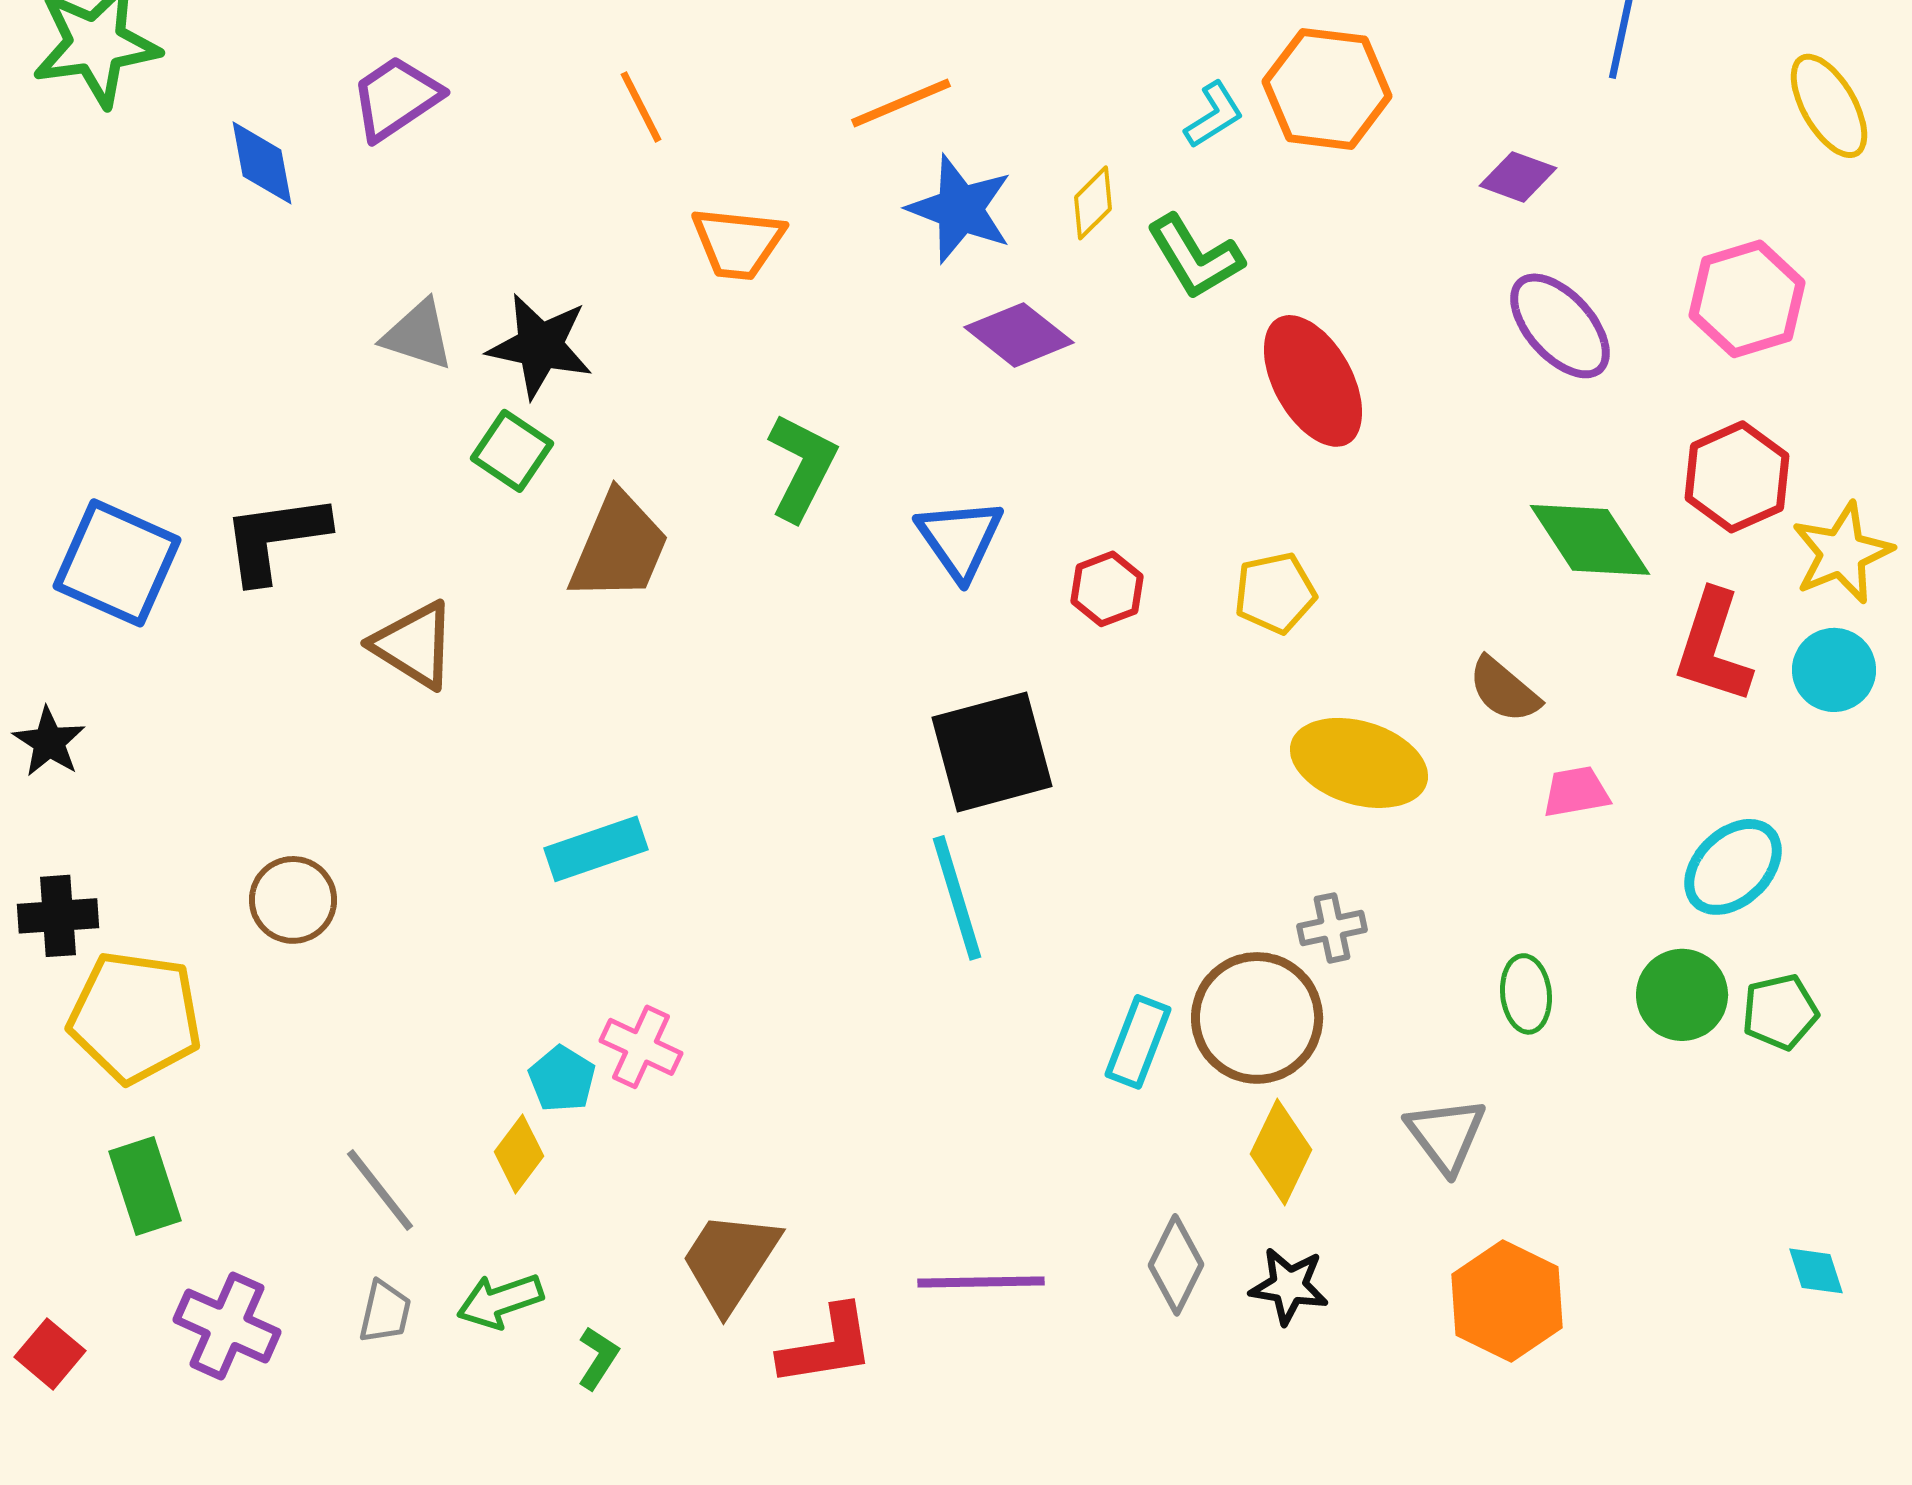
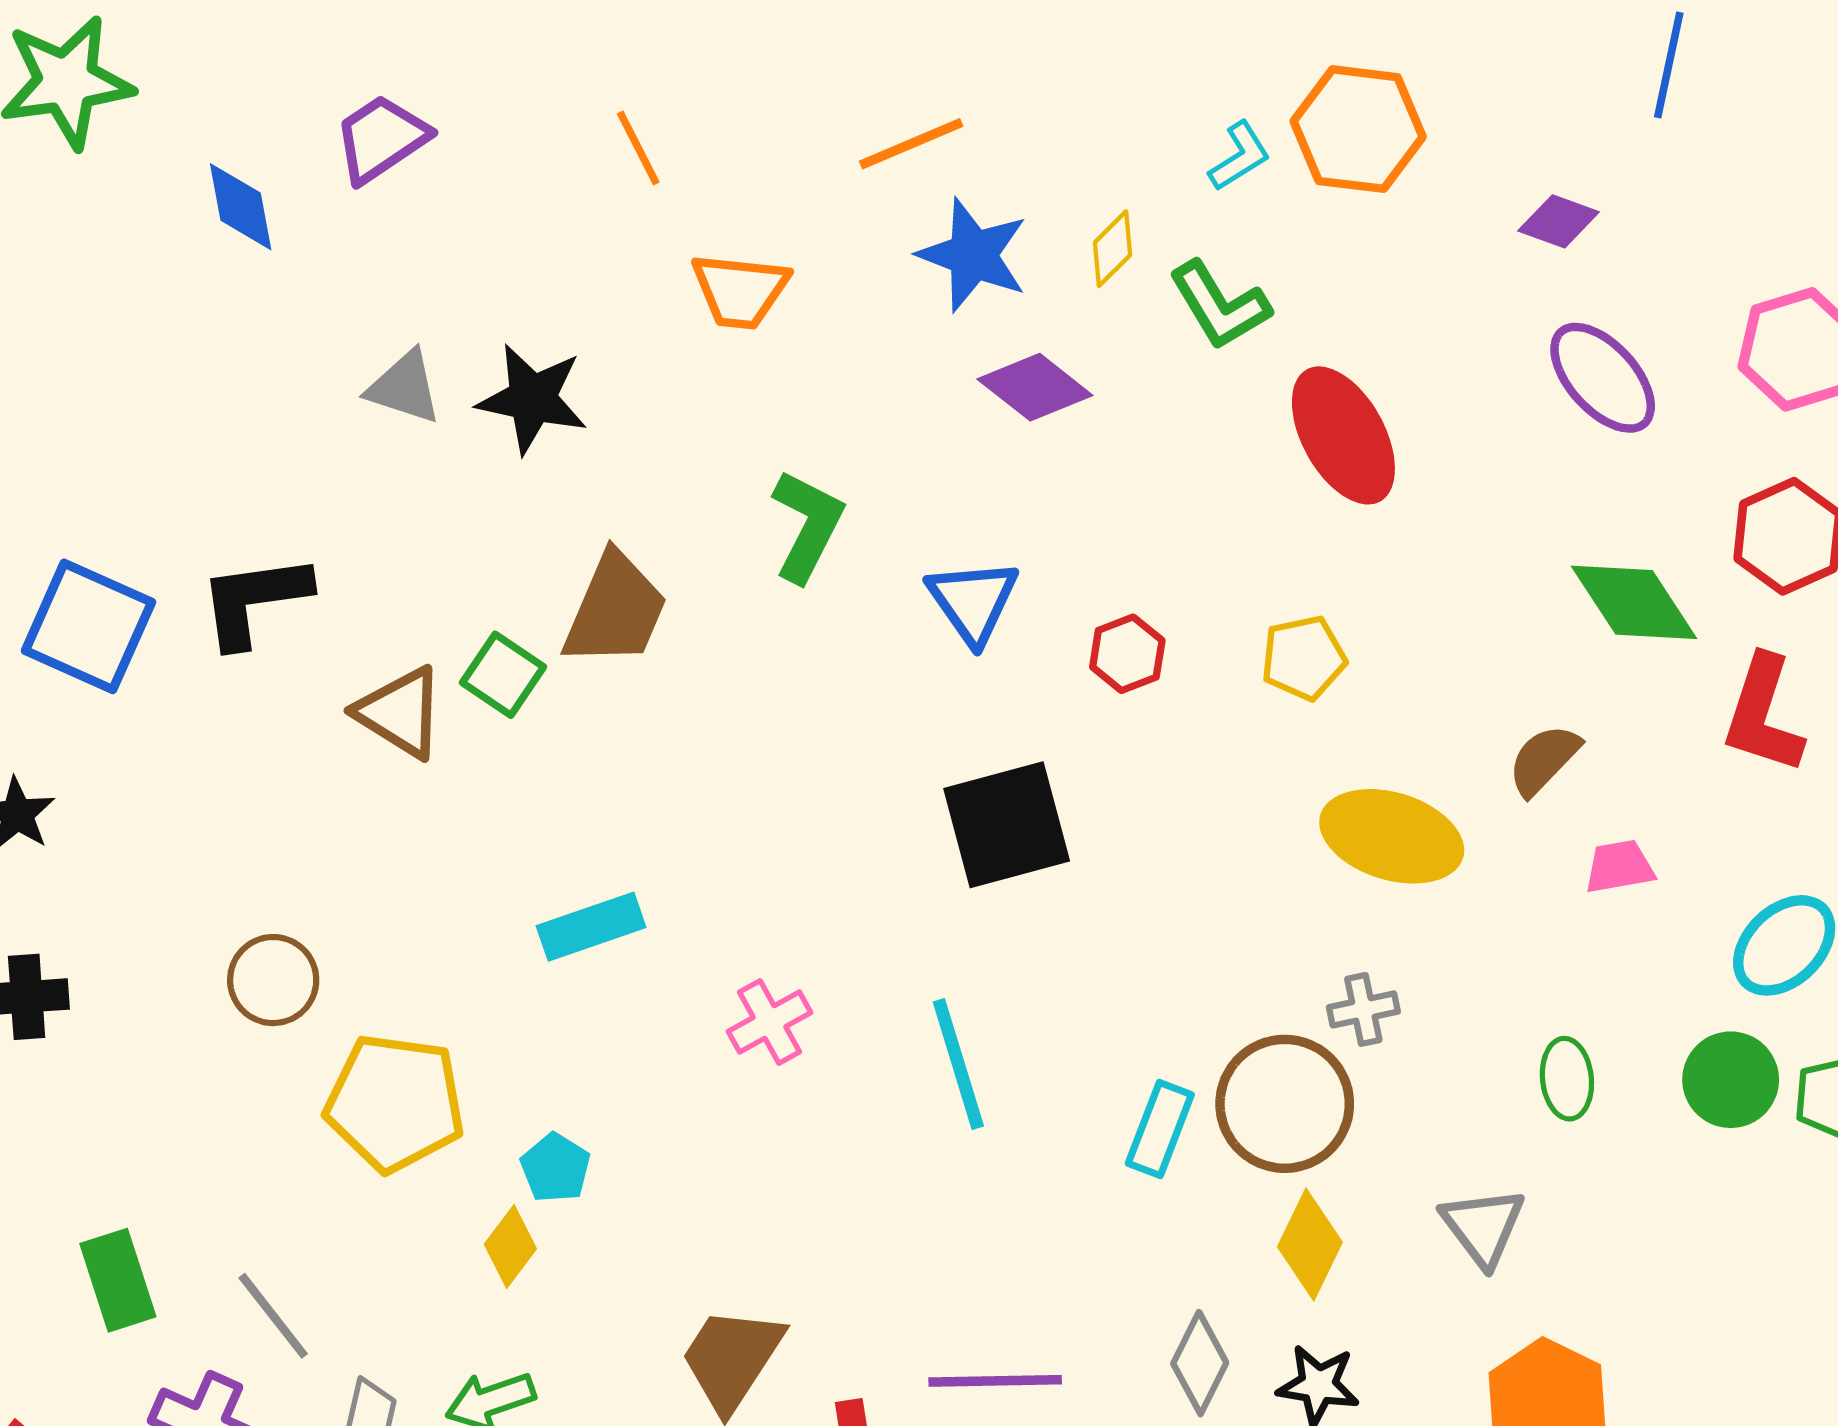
green square: (512, 451) -> (503, 675), moved
brown semicircle: (1504, 690) -> (1544, 760), turned 94
cyan line: (957, 898) -> (958, 1064), moved
yellow pentagon: (135, 1017) -> (395, 1103), moved
pink cross: (641, 1047) -> (769, 1022), moved, turned 36
gray line: (380, 1190) -> (273, 1316), moved

